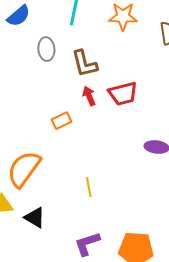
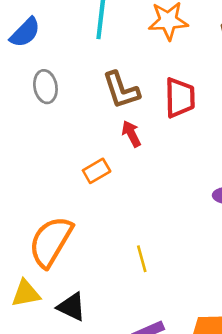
gray ellipse: (46, 49) -> (45, 87), moved
red trapezoid: (123, 94) -> (180, 98), moved, turned -72

